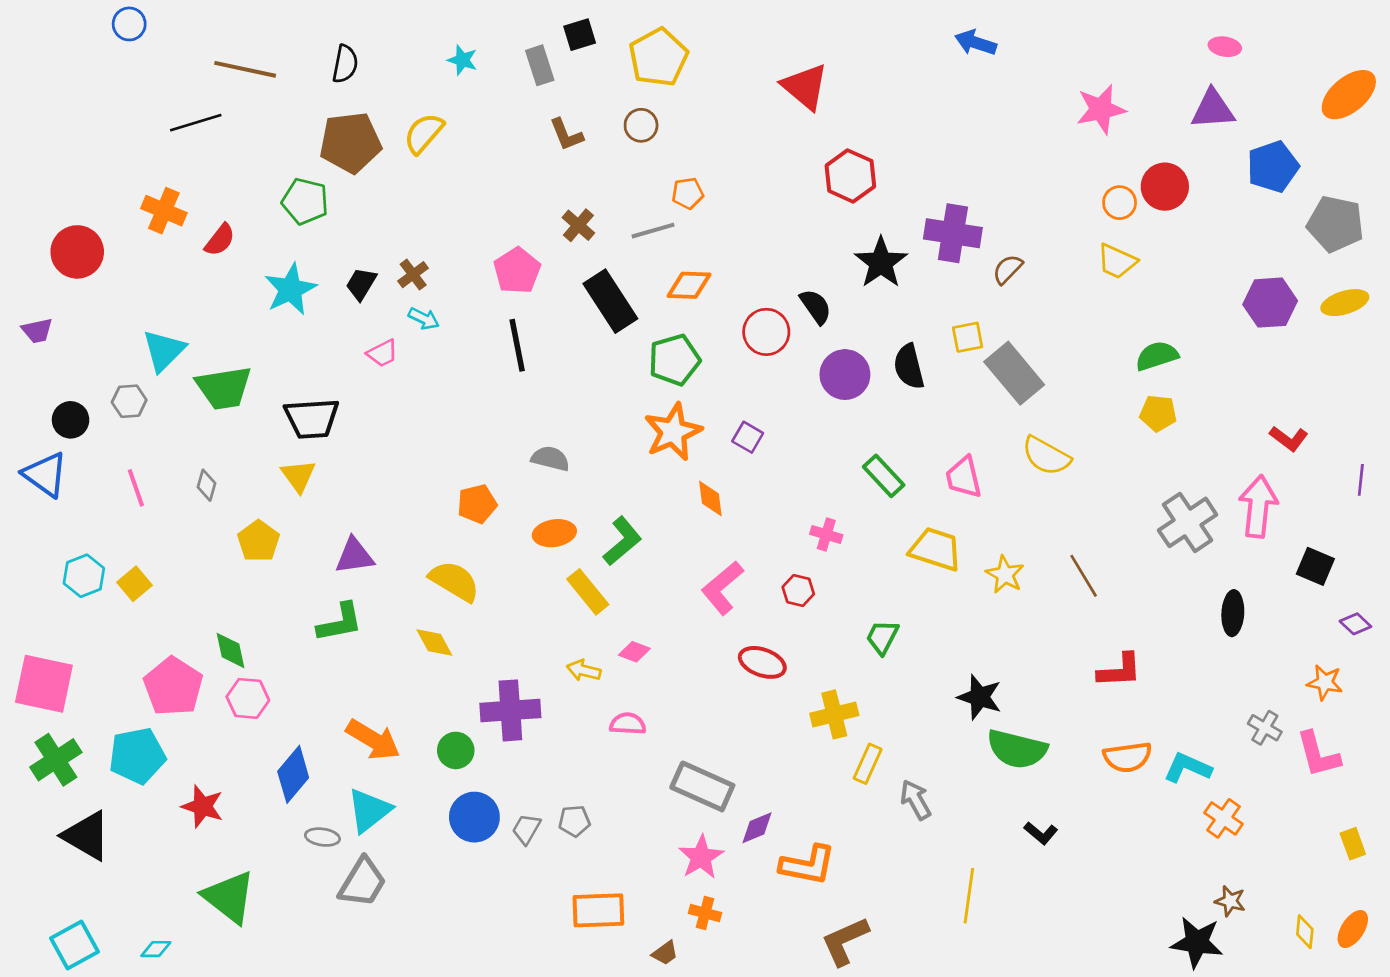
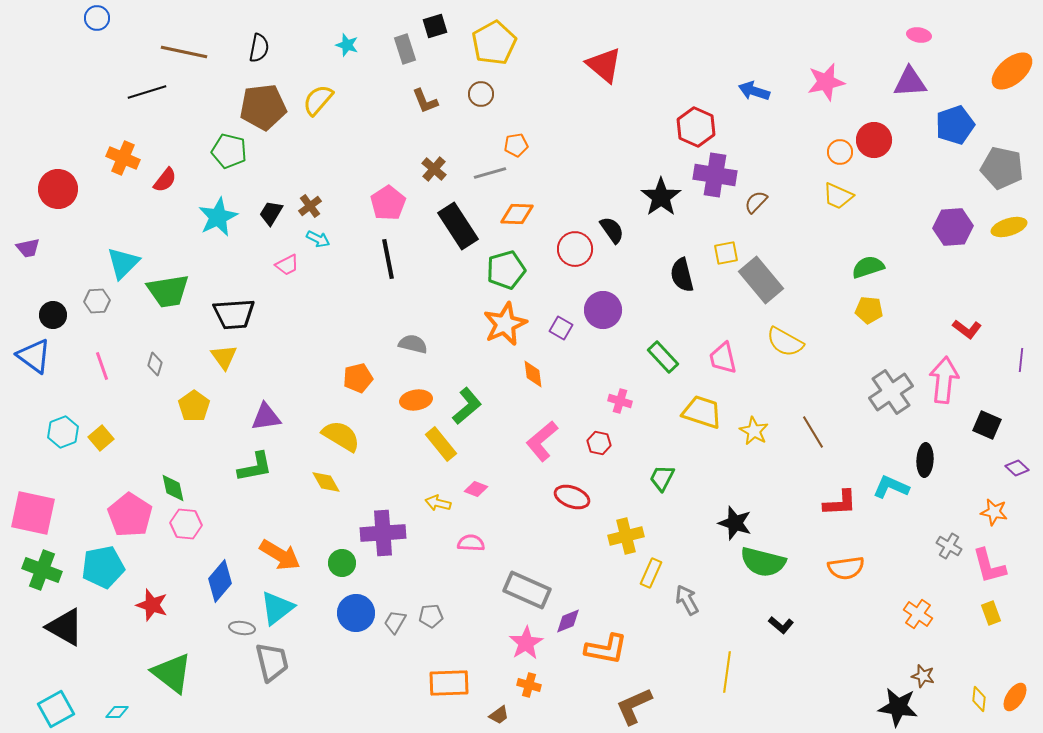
blue arrow: (976, 43) -> (754, 91), moved
red hexagon: (850, 176) -> (696, 127), moved
purple circle: (845, 375) -> (603, 310), moved
green cross: (56, 760) -> (42, 570), turned -36
cyan L-shape: (1188, 768) -> (891, 487), moved
yellow rectangle: (1353, 844) -> (991, 613), moved
gray trapezoid: (362, 882) -> (272, 662), turned -45

